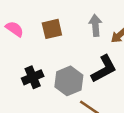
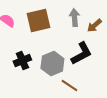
brown square: (52, 29) -> (38, 20), size x1.4

